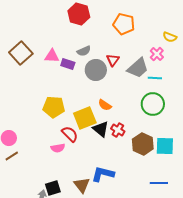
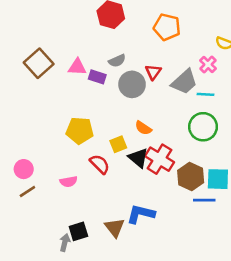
yellow square: (85, 118) -> (118, 144), size x0.6
red cross: (118, 130) -> (159, 159), size x1.6
pink semicircle: (58, 148) -> (69, 182), moved
blue line: (159, 183) -> (204, 200), moved

